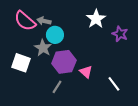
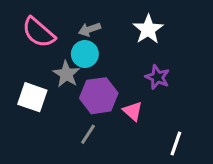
gray arrow: (44, 21) -> (89, 29), moved, turned -32
purple star: (120, 34) -> (157, 77), moved
white line: (114, 84) -> (176, 144), moved, turned 56

